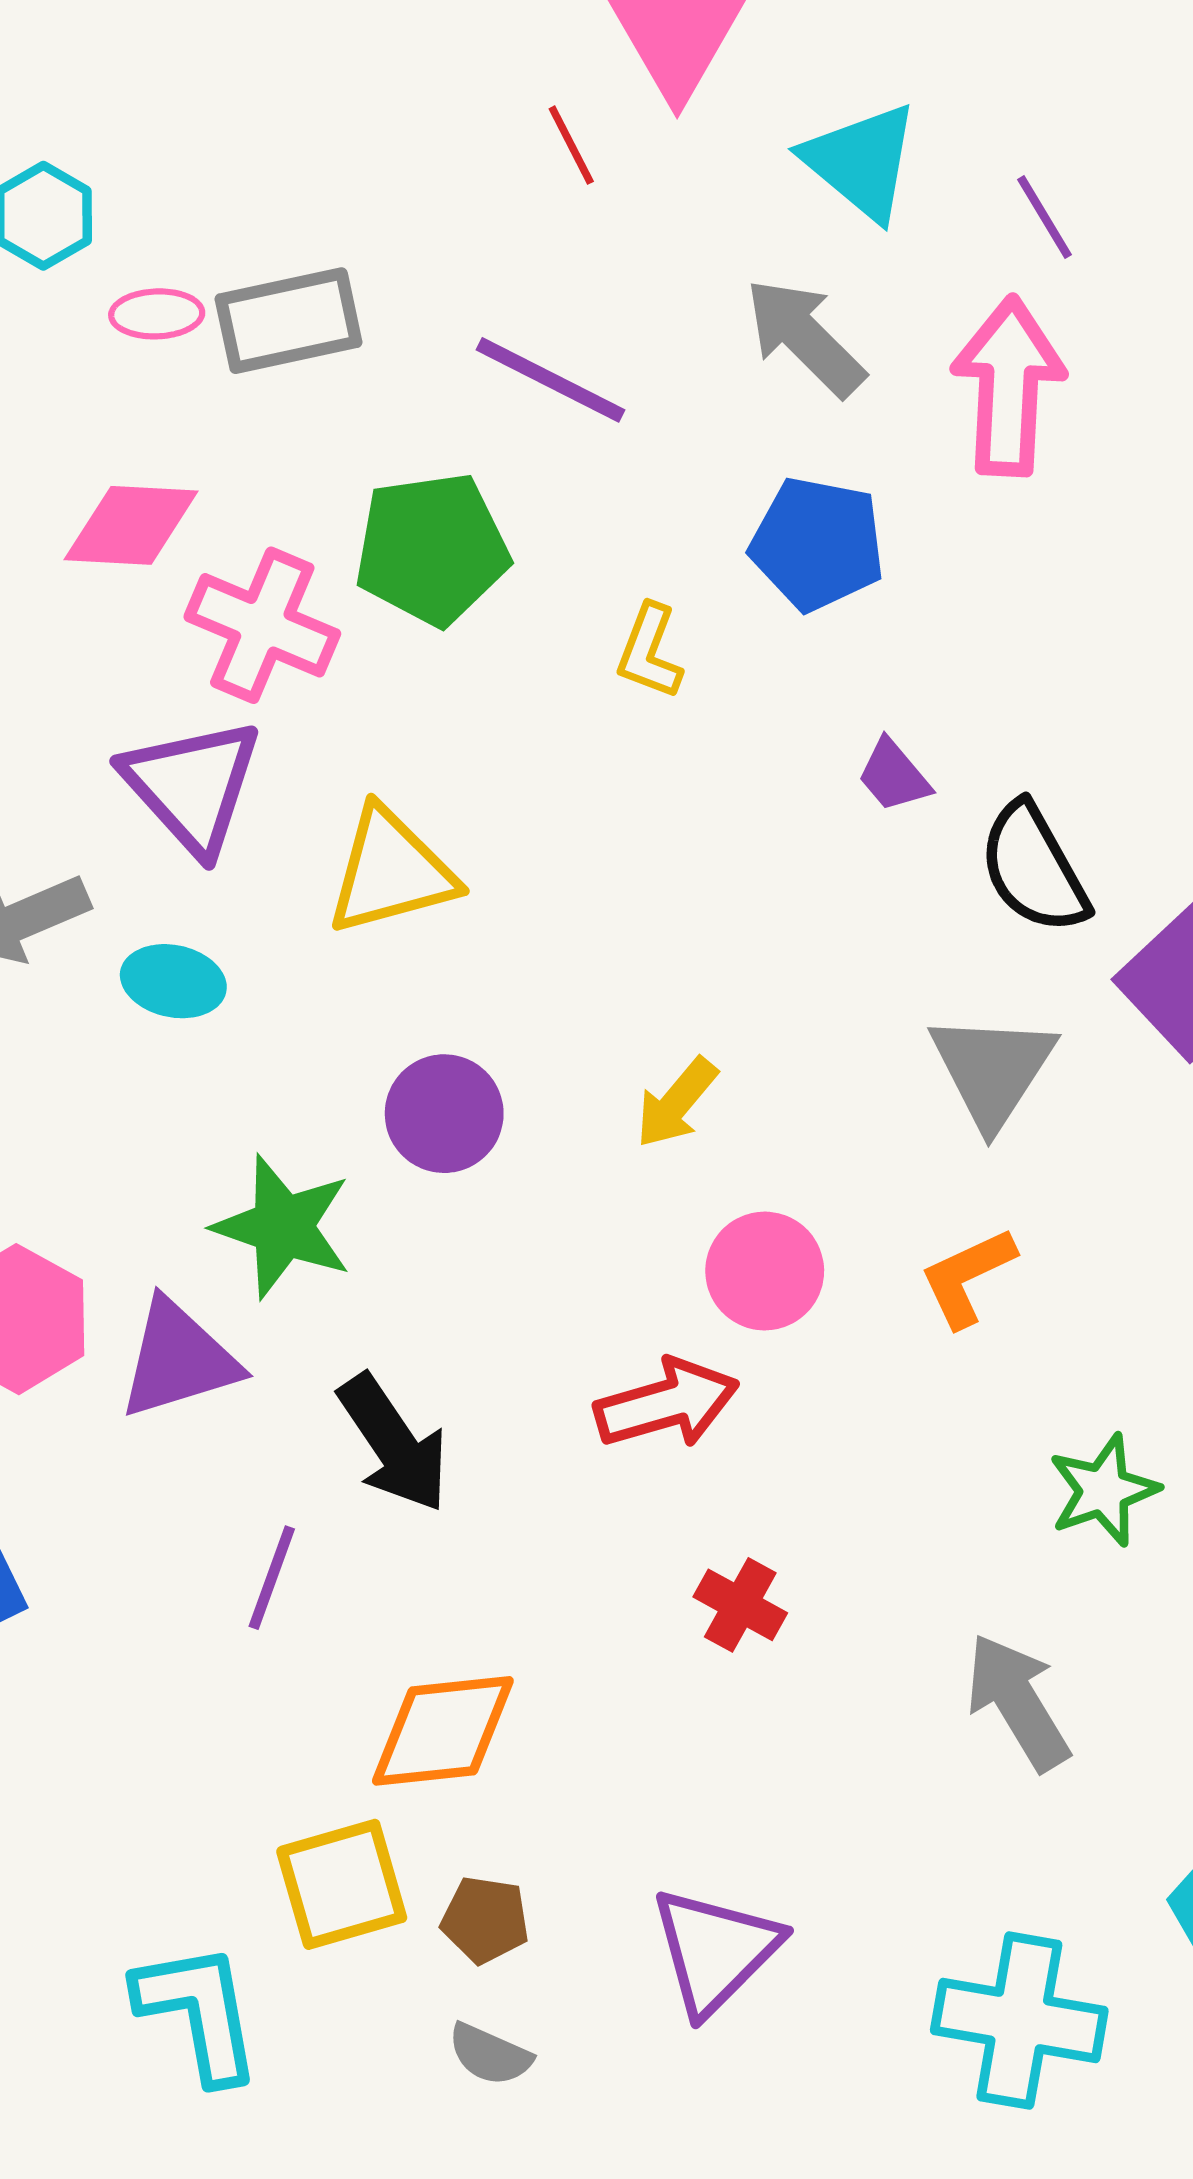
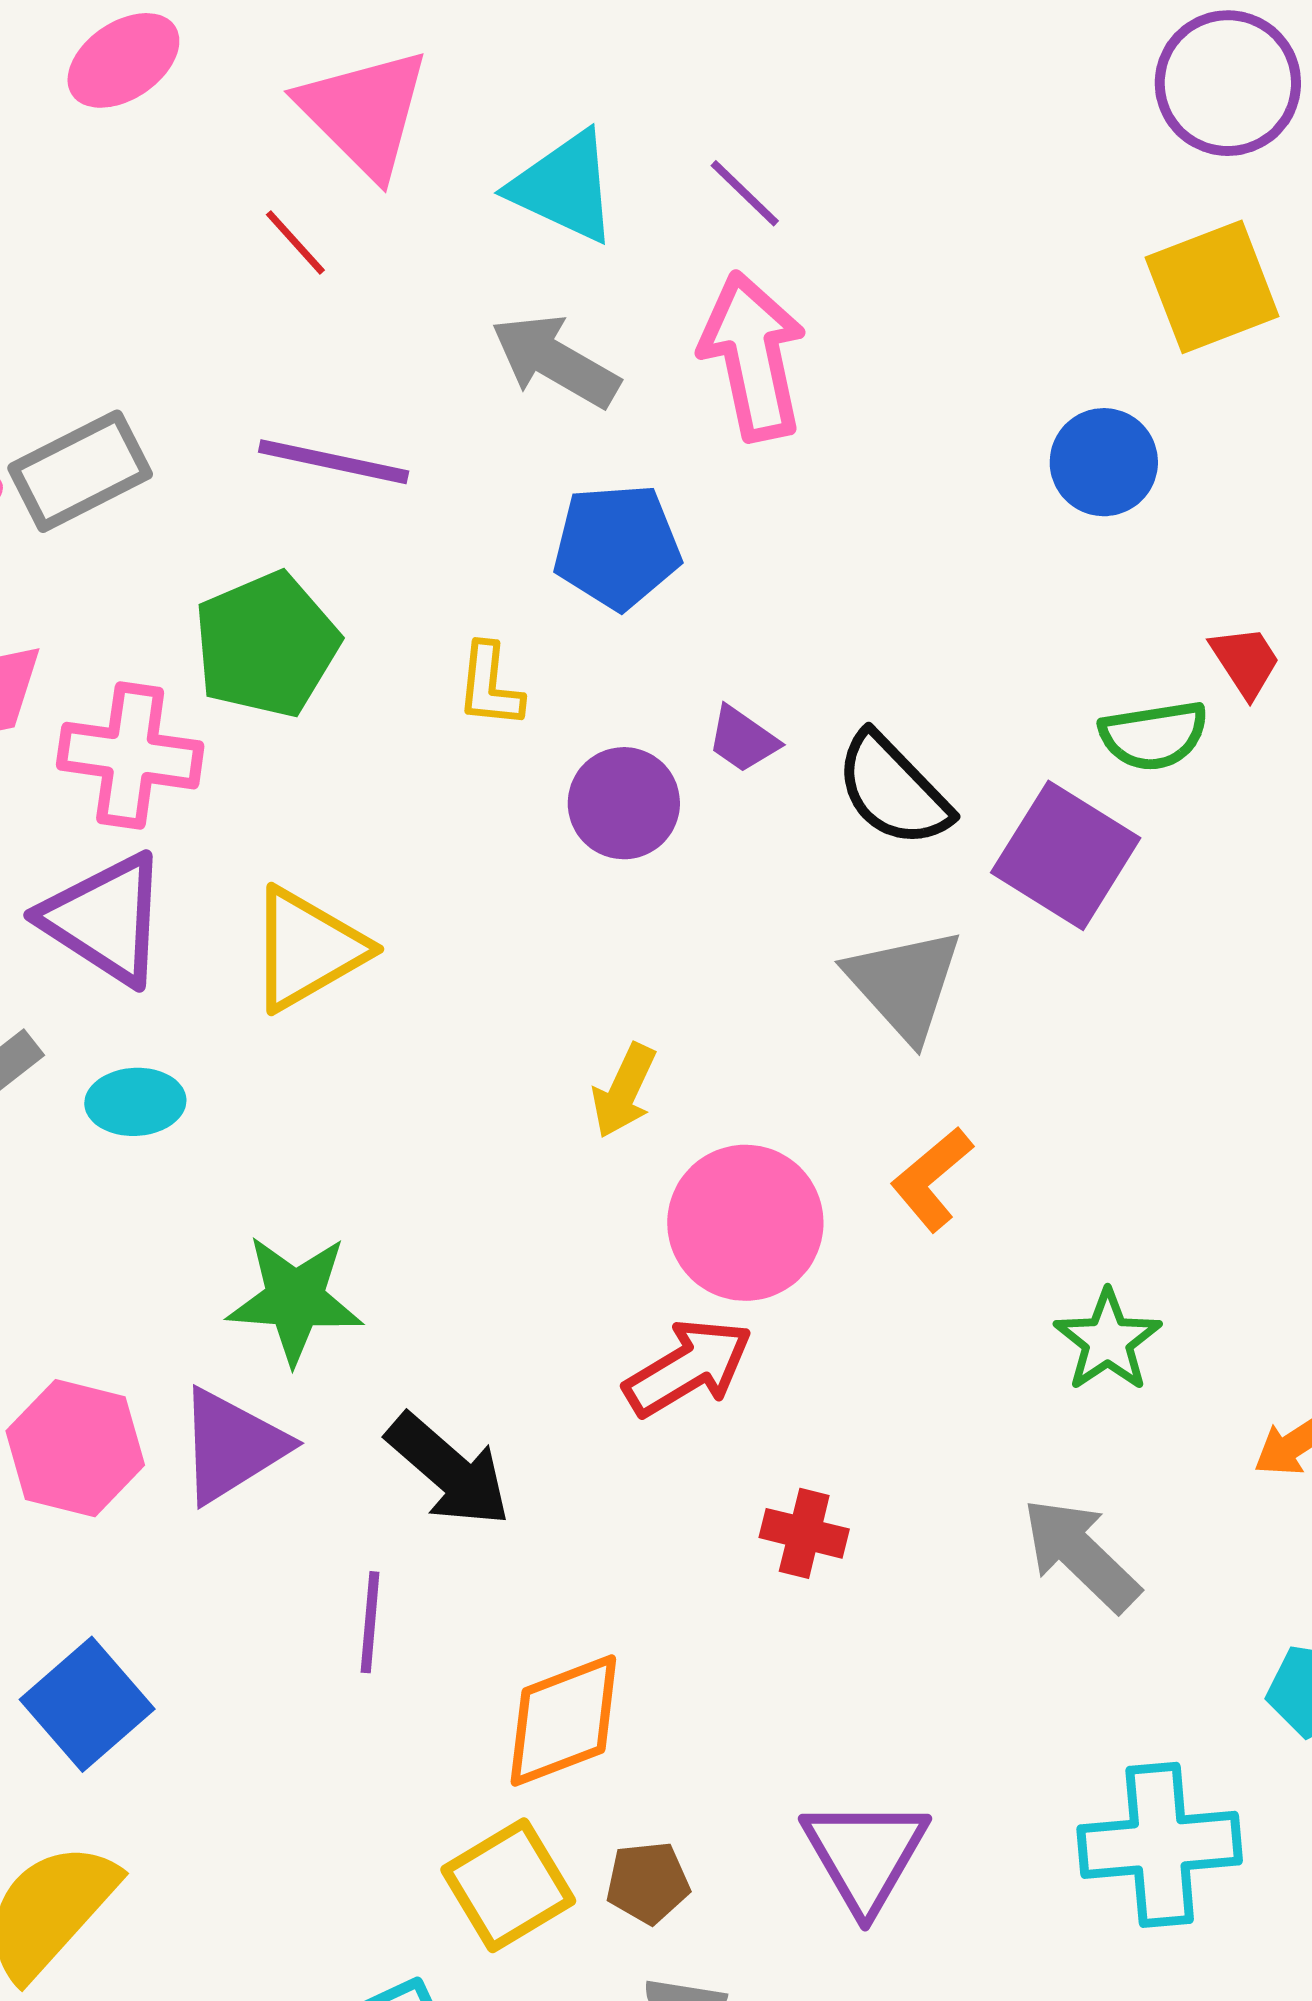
purple circle: (444, 1114) -> (624, 803), moved
pink circle: (765, 1271) -> (745, 1223), size x1.4

